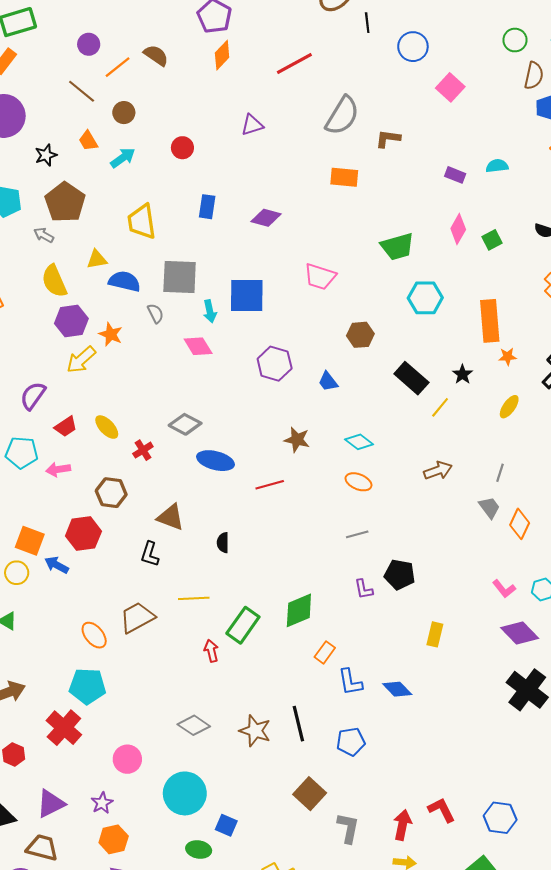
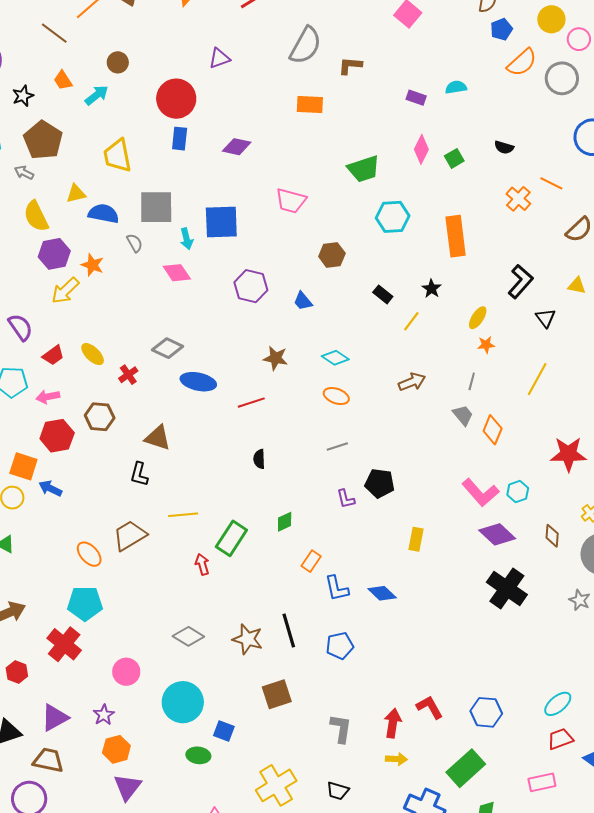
brown circle: (124, 113) -> (118, 62), moved
red circle: (182, 148) -> (176, 99), moved, size x1.8
orange star: (508, 357) -> (486, 345), moved
black rectangle: (411, 378) -> (383, 294), size x0.6
purple semicircle: (33, 396) -> (20, 327), turned 112
red hexagon: (83, 534) -> (57, 436), moved
black semicircle: (223, 543) -> (259, 459), moved
pink L-shape: (504, 589) -> (480, 492), size x1.6
green diamond: (299, 610) -> (285, 522), size x0.6
brown square: (310, 794) -> (277, 694), moved, turned 32

